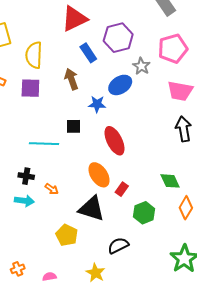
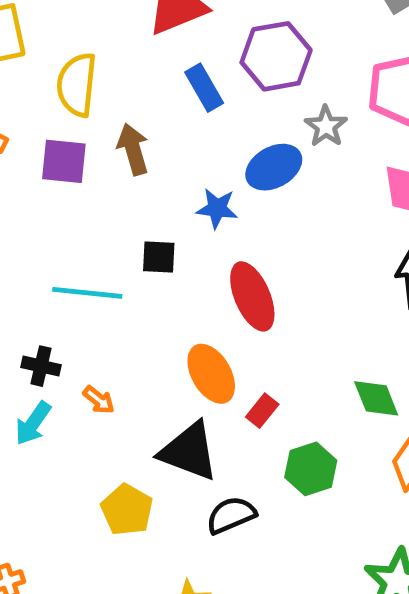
brown arrow: (71, 79) -> (133, 149), moved
cyan arrow: (24, 201) -> (33, 423), turned 114
black semicircle: (118, 246) -> (231, 515), moved

